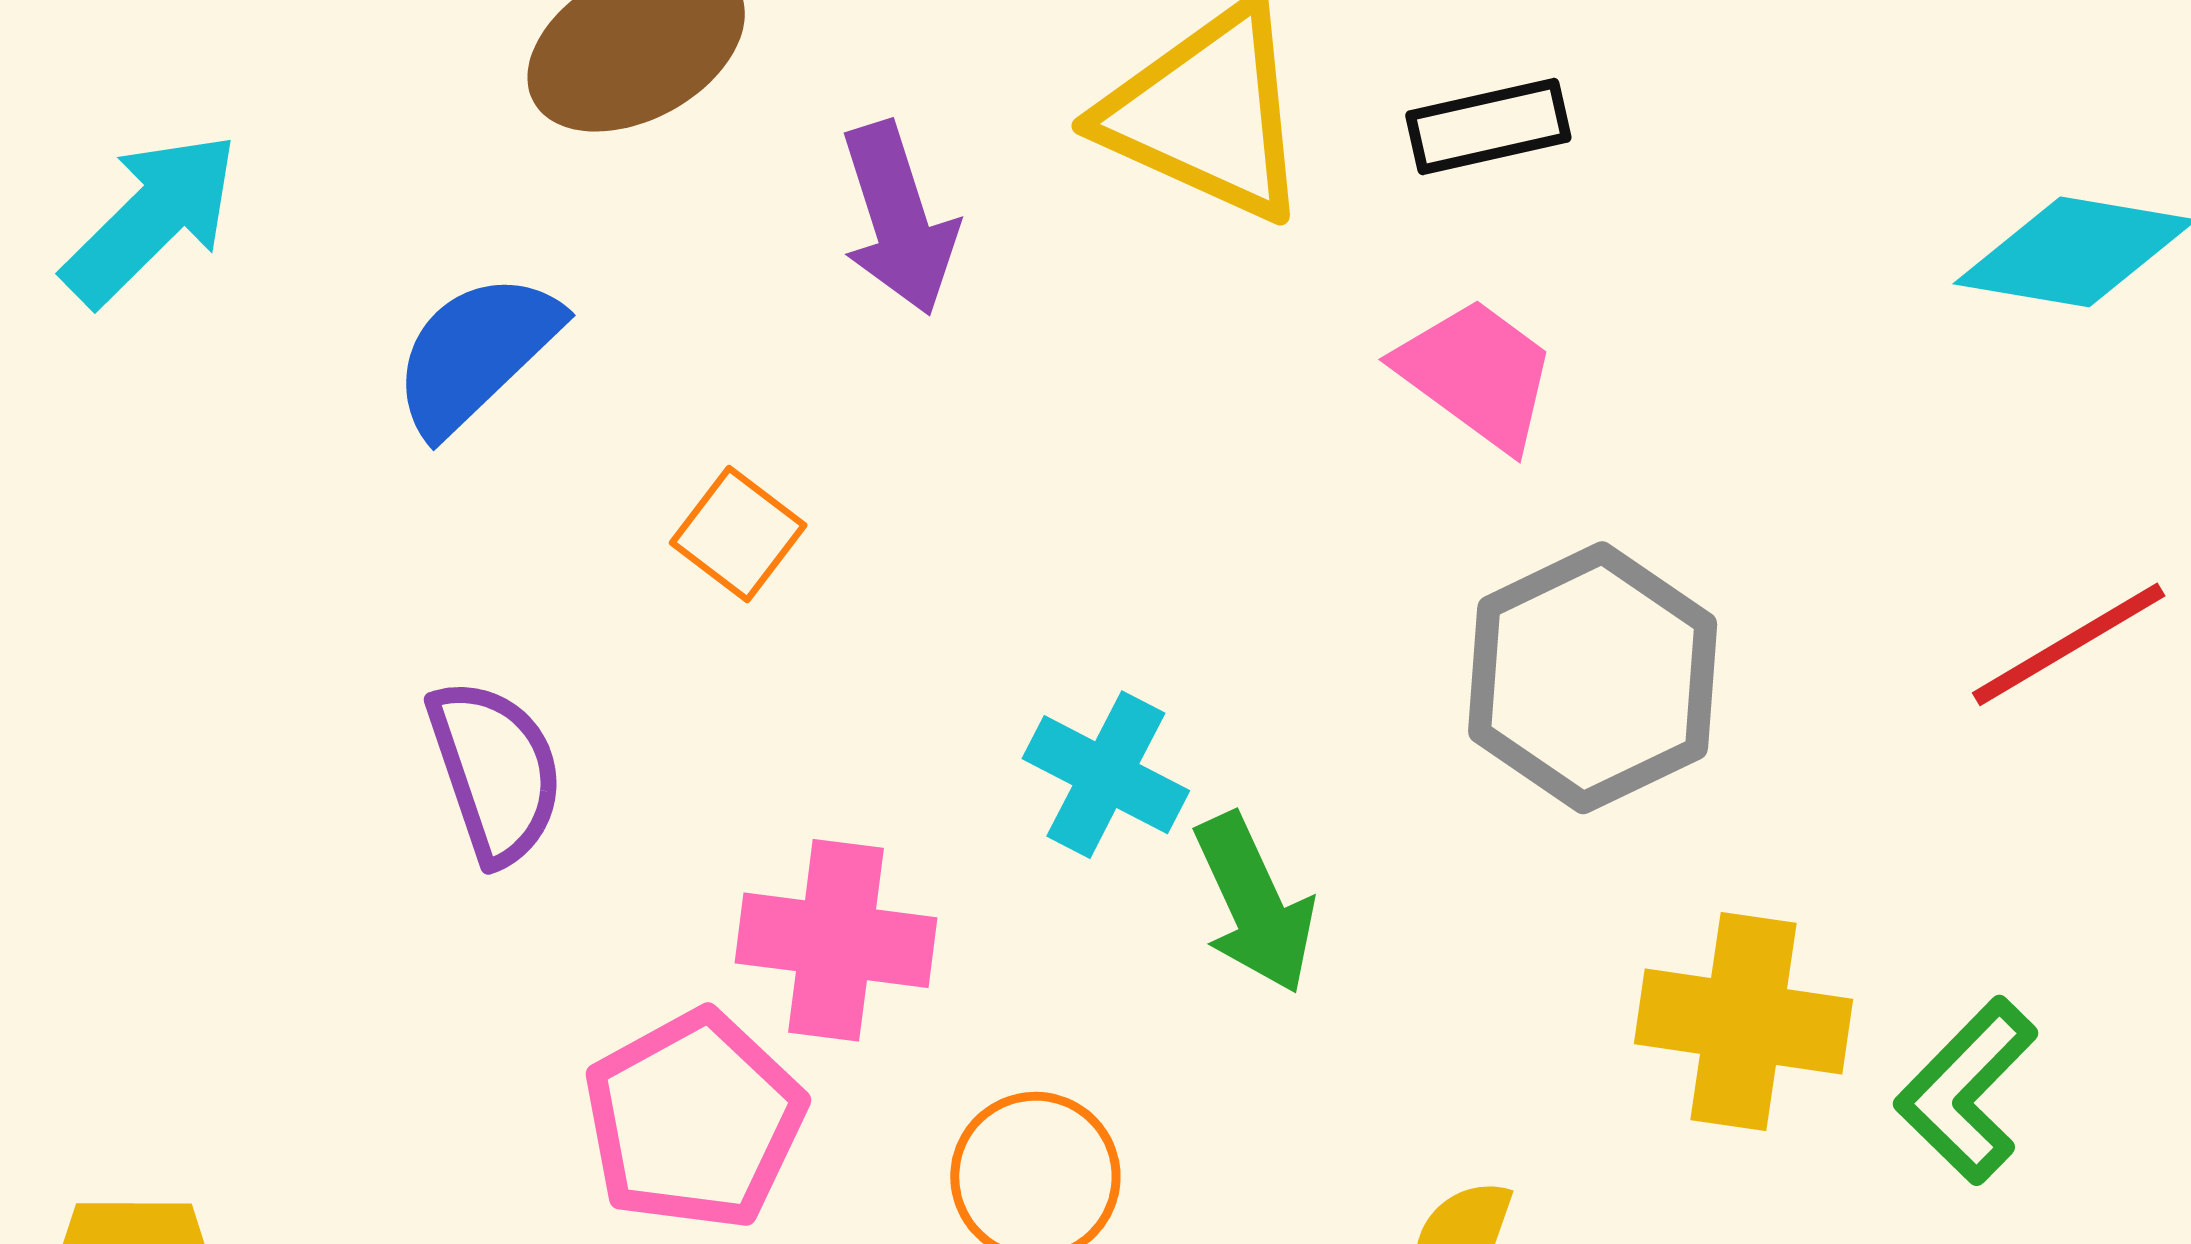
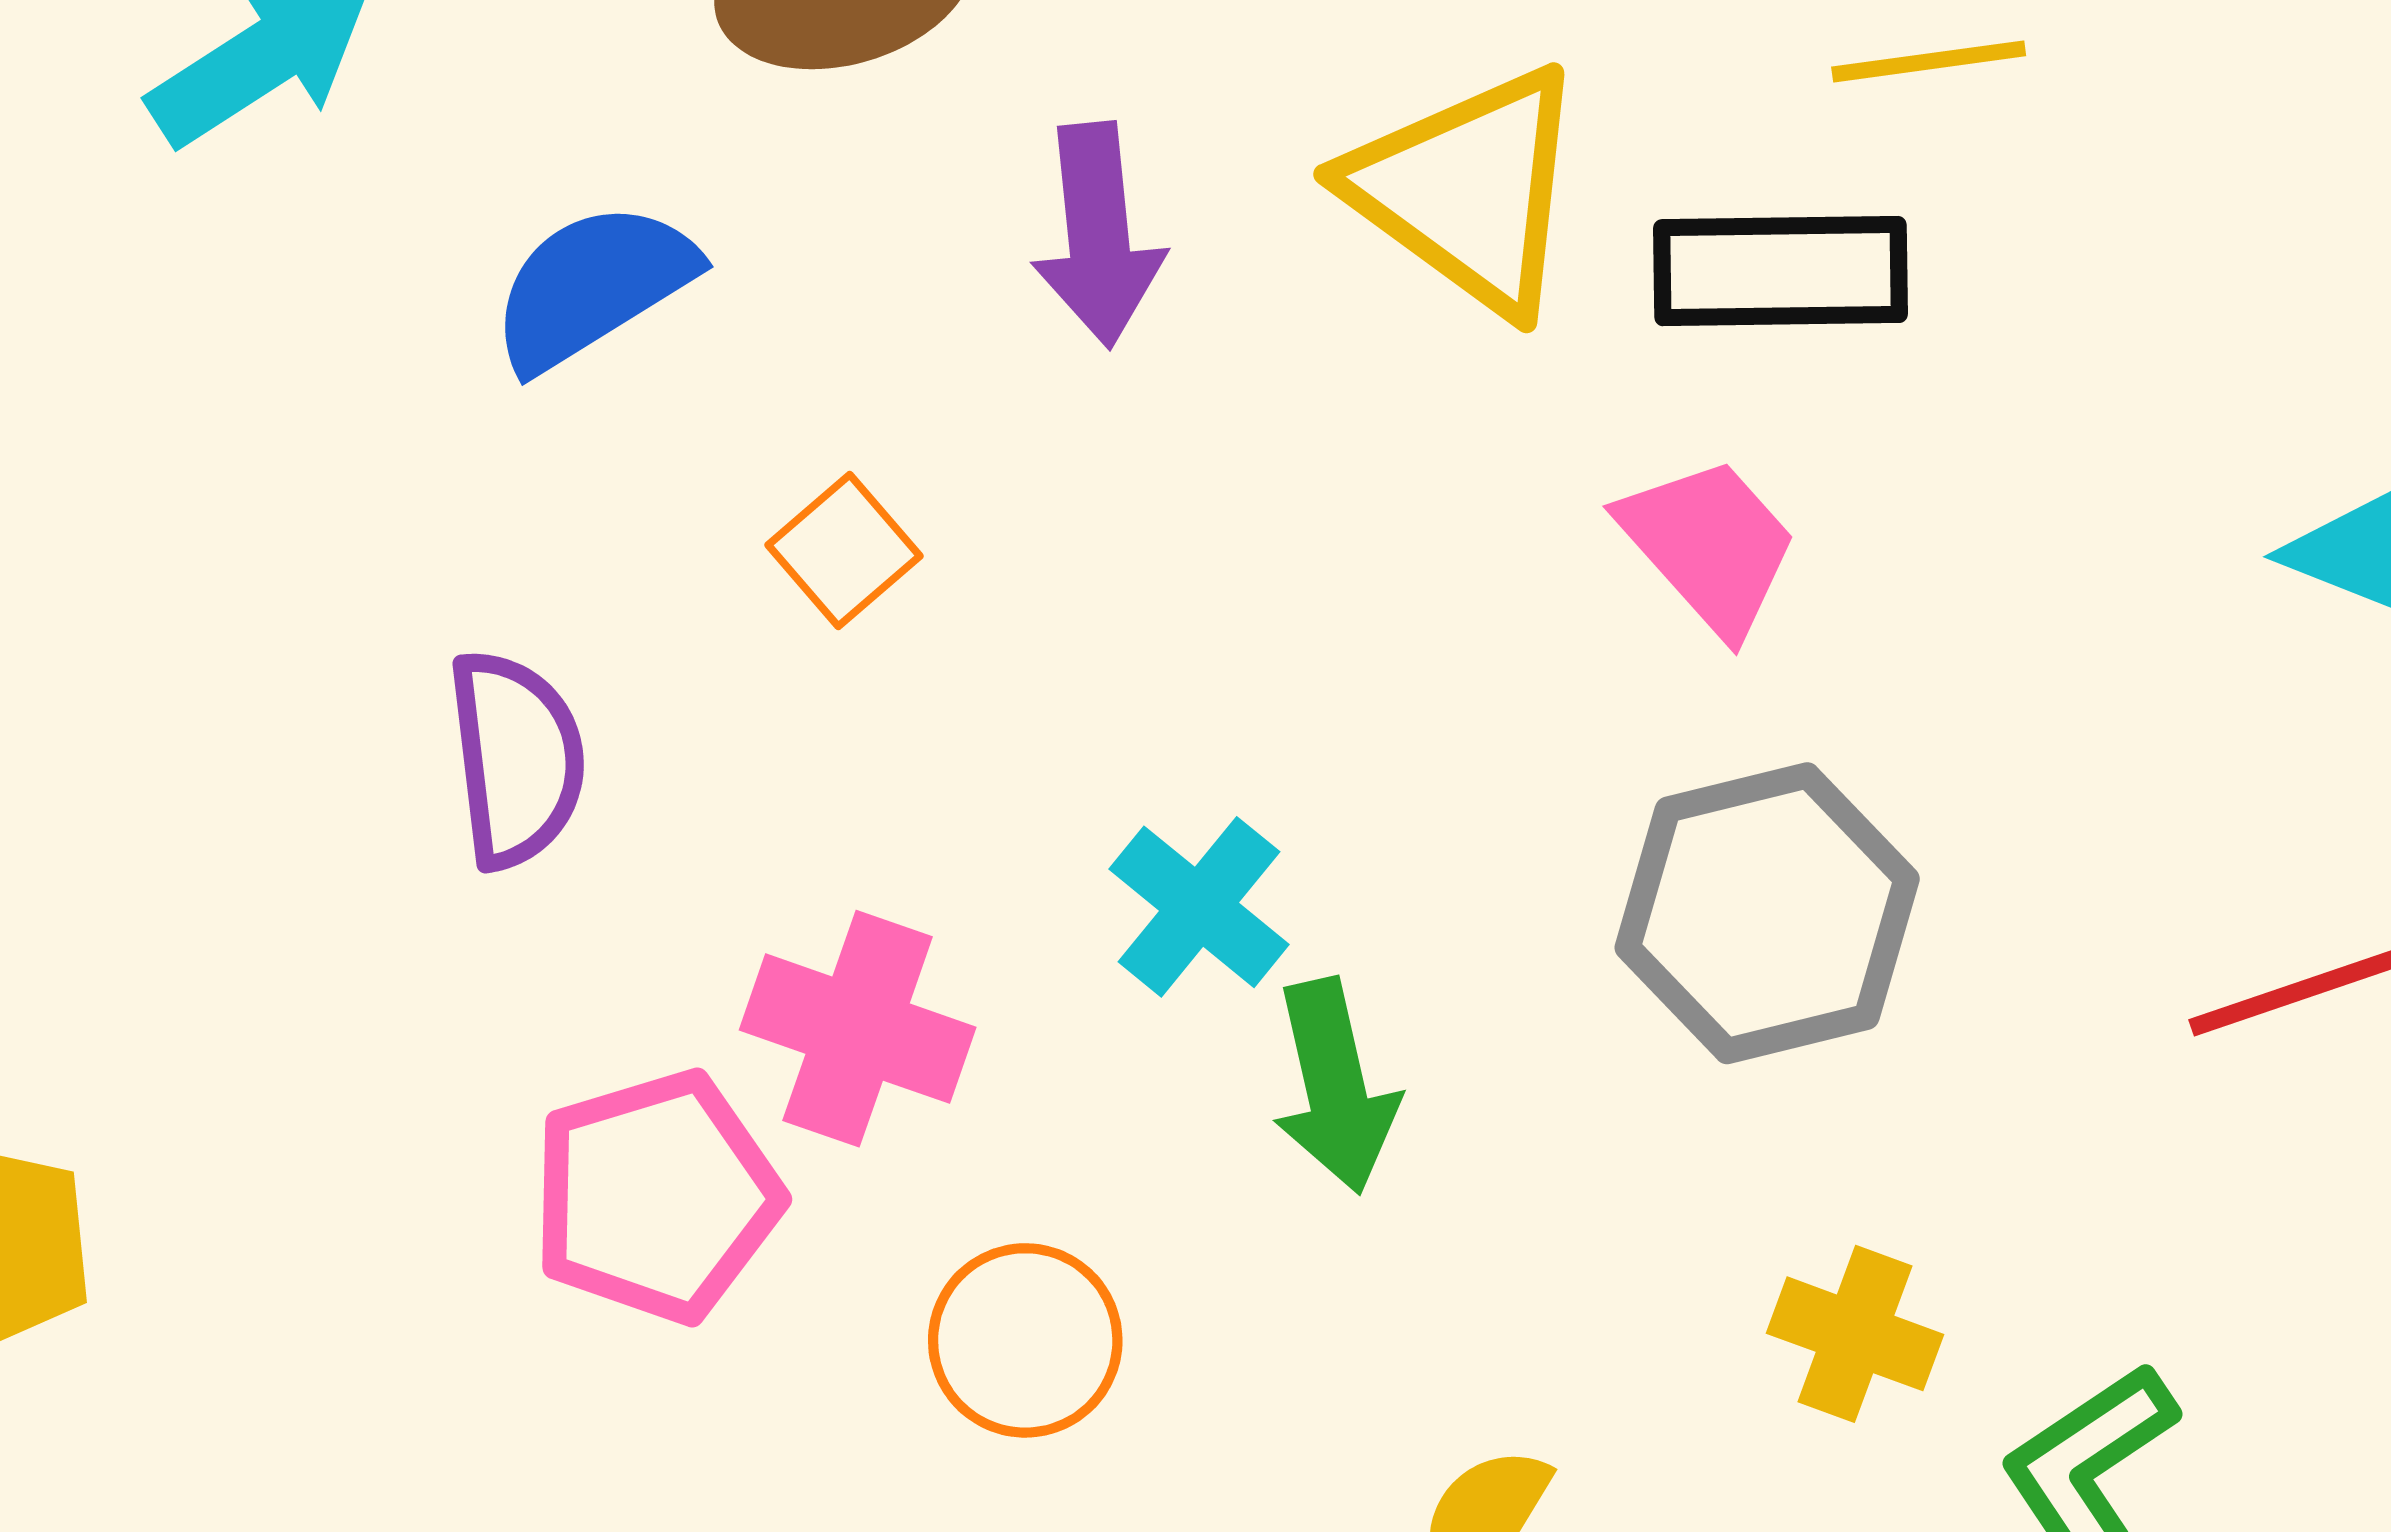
black rectangle: (1488, 126) -> (1780, 271), size x1.4
yellow cross: (1744, 1022) -> (1855, 1334), size x0.7

